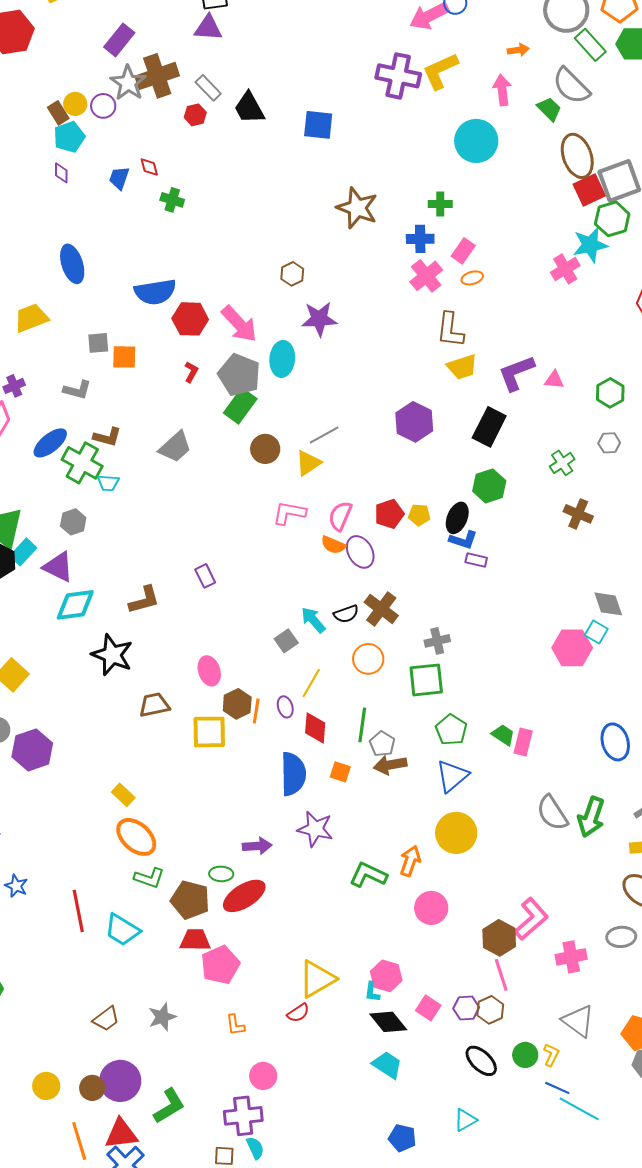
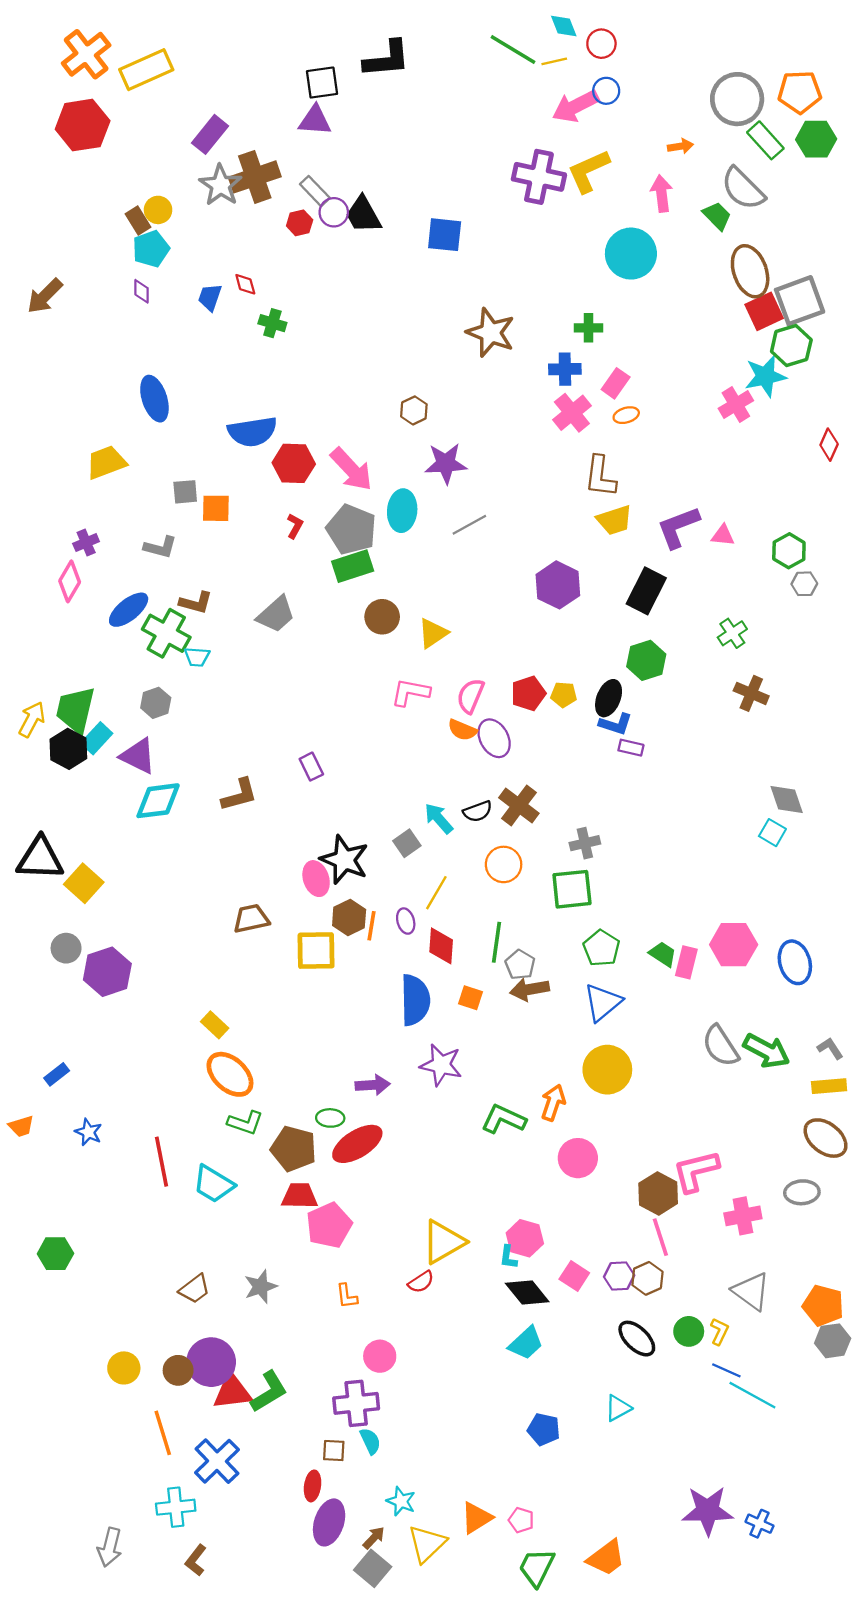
purple circle: (103, 106) -> (334, 212), moved
green rectangle: (240, 406) -> (353, 566), turned 36
gray line: (324, 435) -> (469, 525), moved
gray hexagon: (609, 443) -> (804, 584), moved
pink hexagon: (572, 648) -> (734, 945), moved
black star: (112, 655) -> (344, 860), moved
green arrow: (591, 817) -> (767, 1051), turned -81
pink L-shape: (531, 919) -> (696, 1171), turned -153
cyan trapezoid: (387, 1065) -> (526, 1343), turned 104
red triangle: (121, 1134) -> (232, 1392), moved

